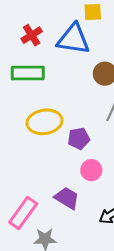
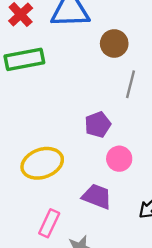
yellow ellipse: (45, 122) -> (42, 163), moved
pink rectangle: (23, 213) -> (49, 223), size x0.7

